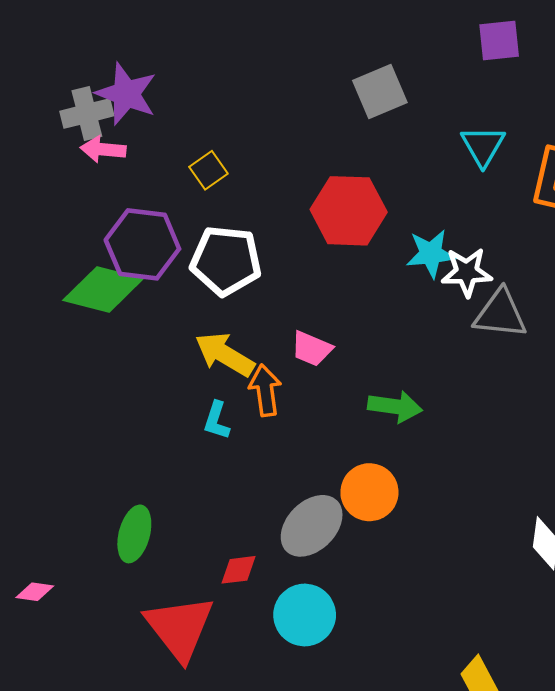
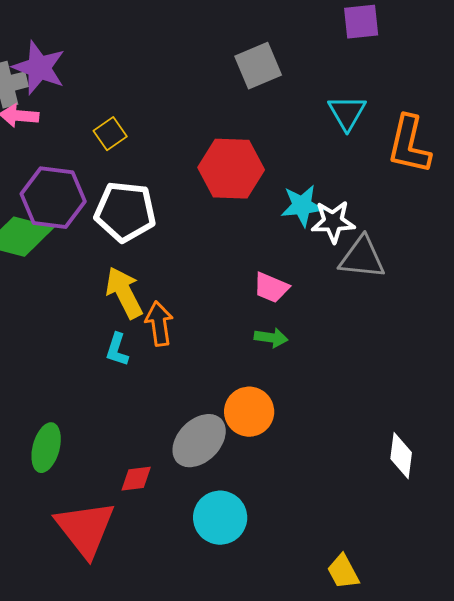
pink trapezoid: (312, 349) -> (271, 288), moved
yellow arrow: (225, 354) -> (124, 293), turned 32
green arrow: (395, 407) -> (271, 338), size x0.7
cyan circle: (305, 615) -> (220, 518), moved

